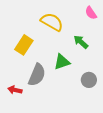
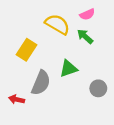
pink semicircle: (91, 13) -> (87, 14), moved, turned -80
green arrow: (81, 42) -> (85, 36), moved

